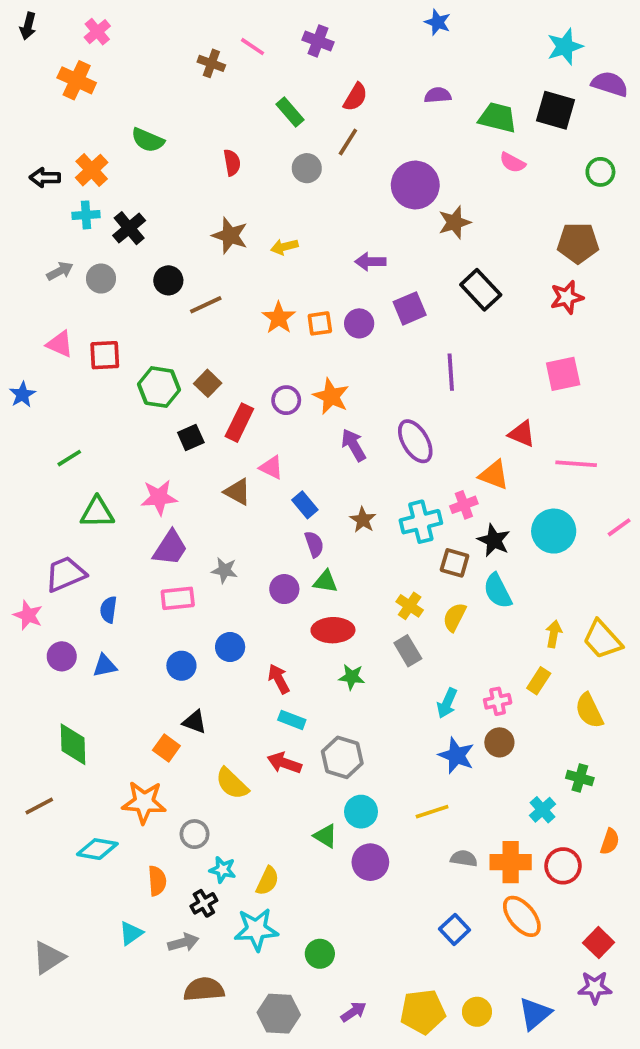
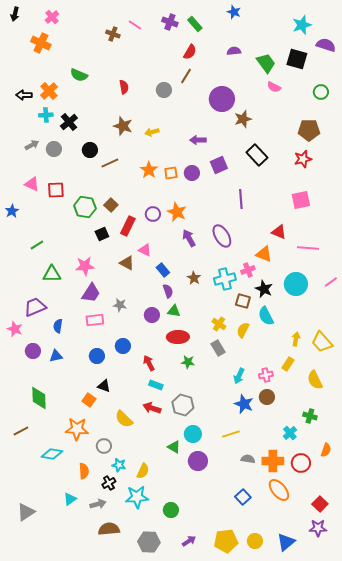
green rectangle: (290, 112) -> (195, 24), moved
green trapezoid: (498, 118) -> (266, 63), turned 40

